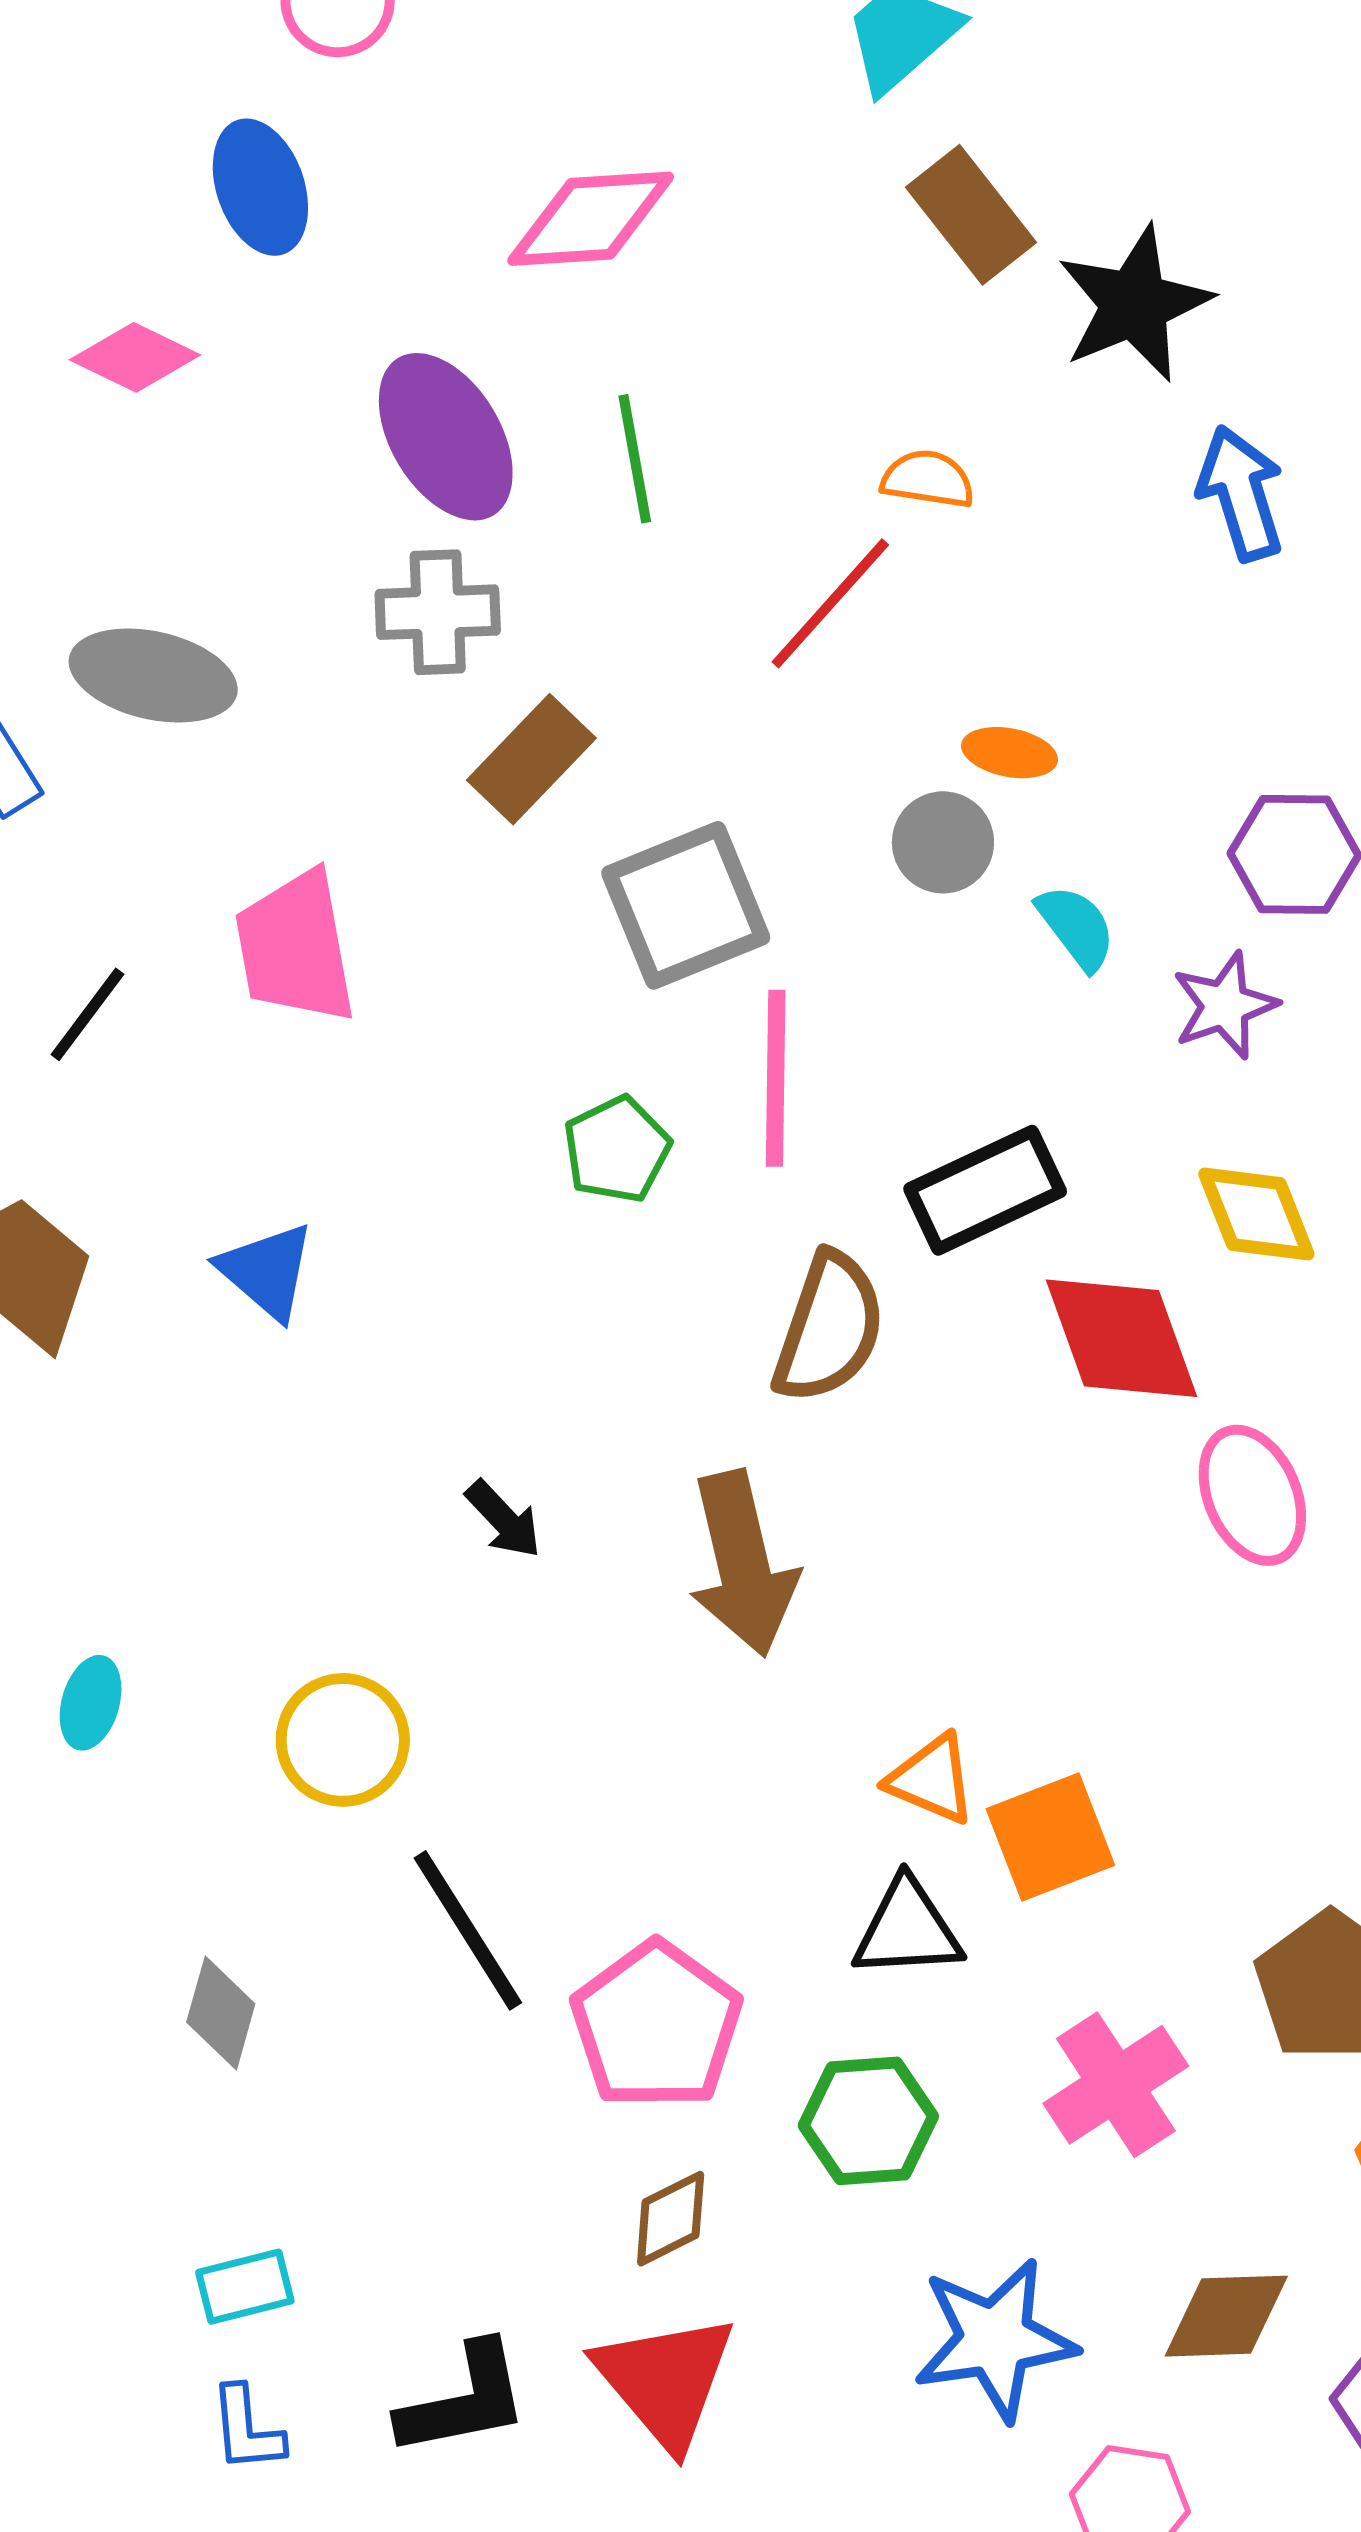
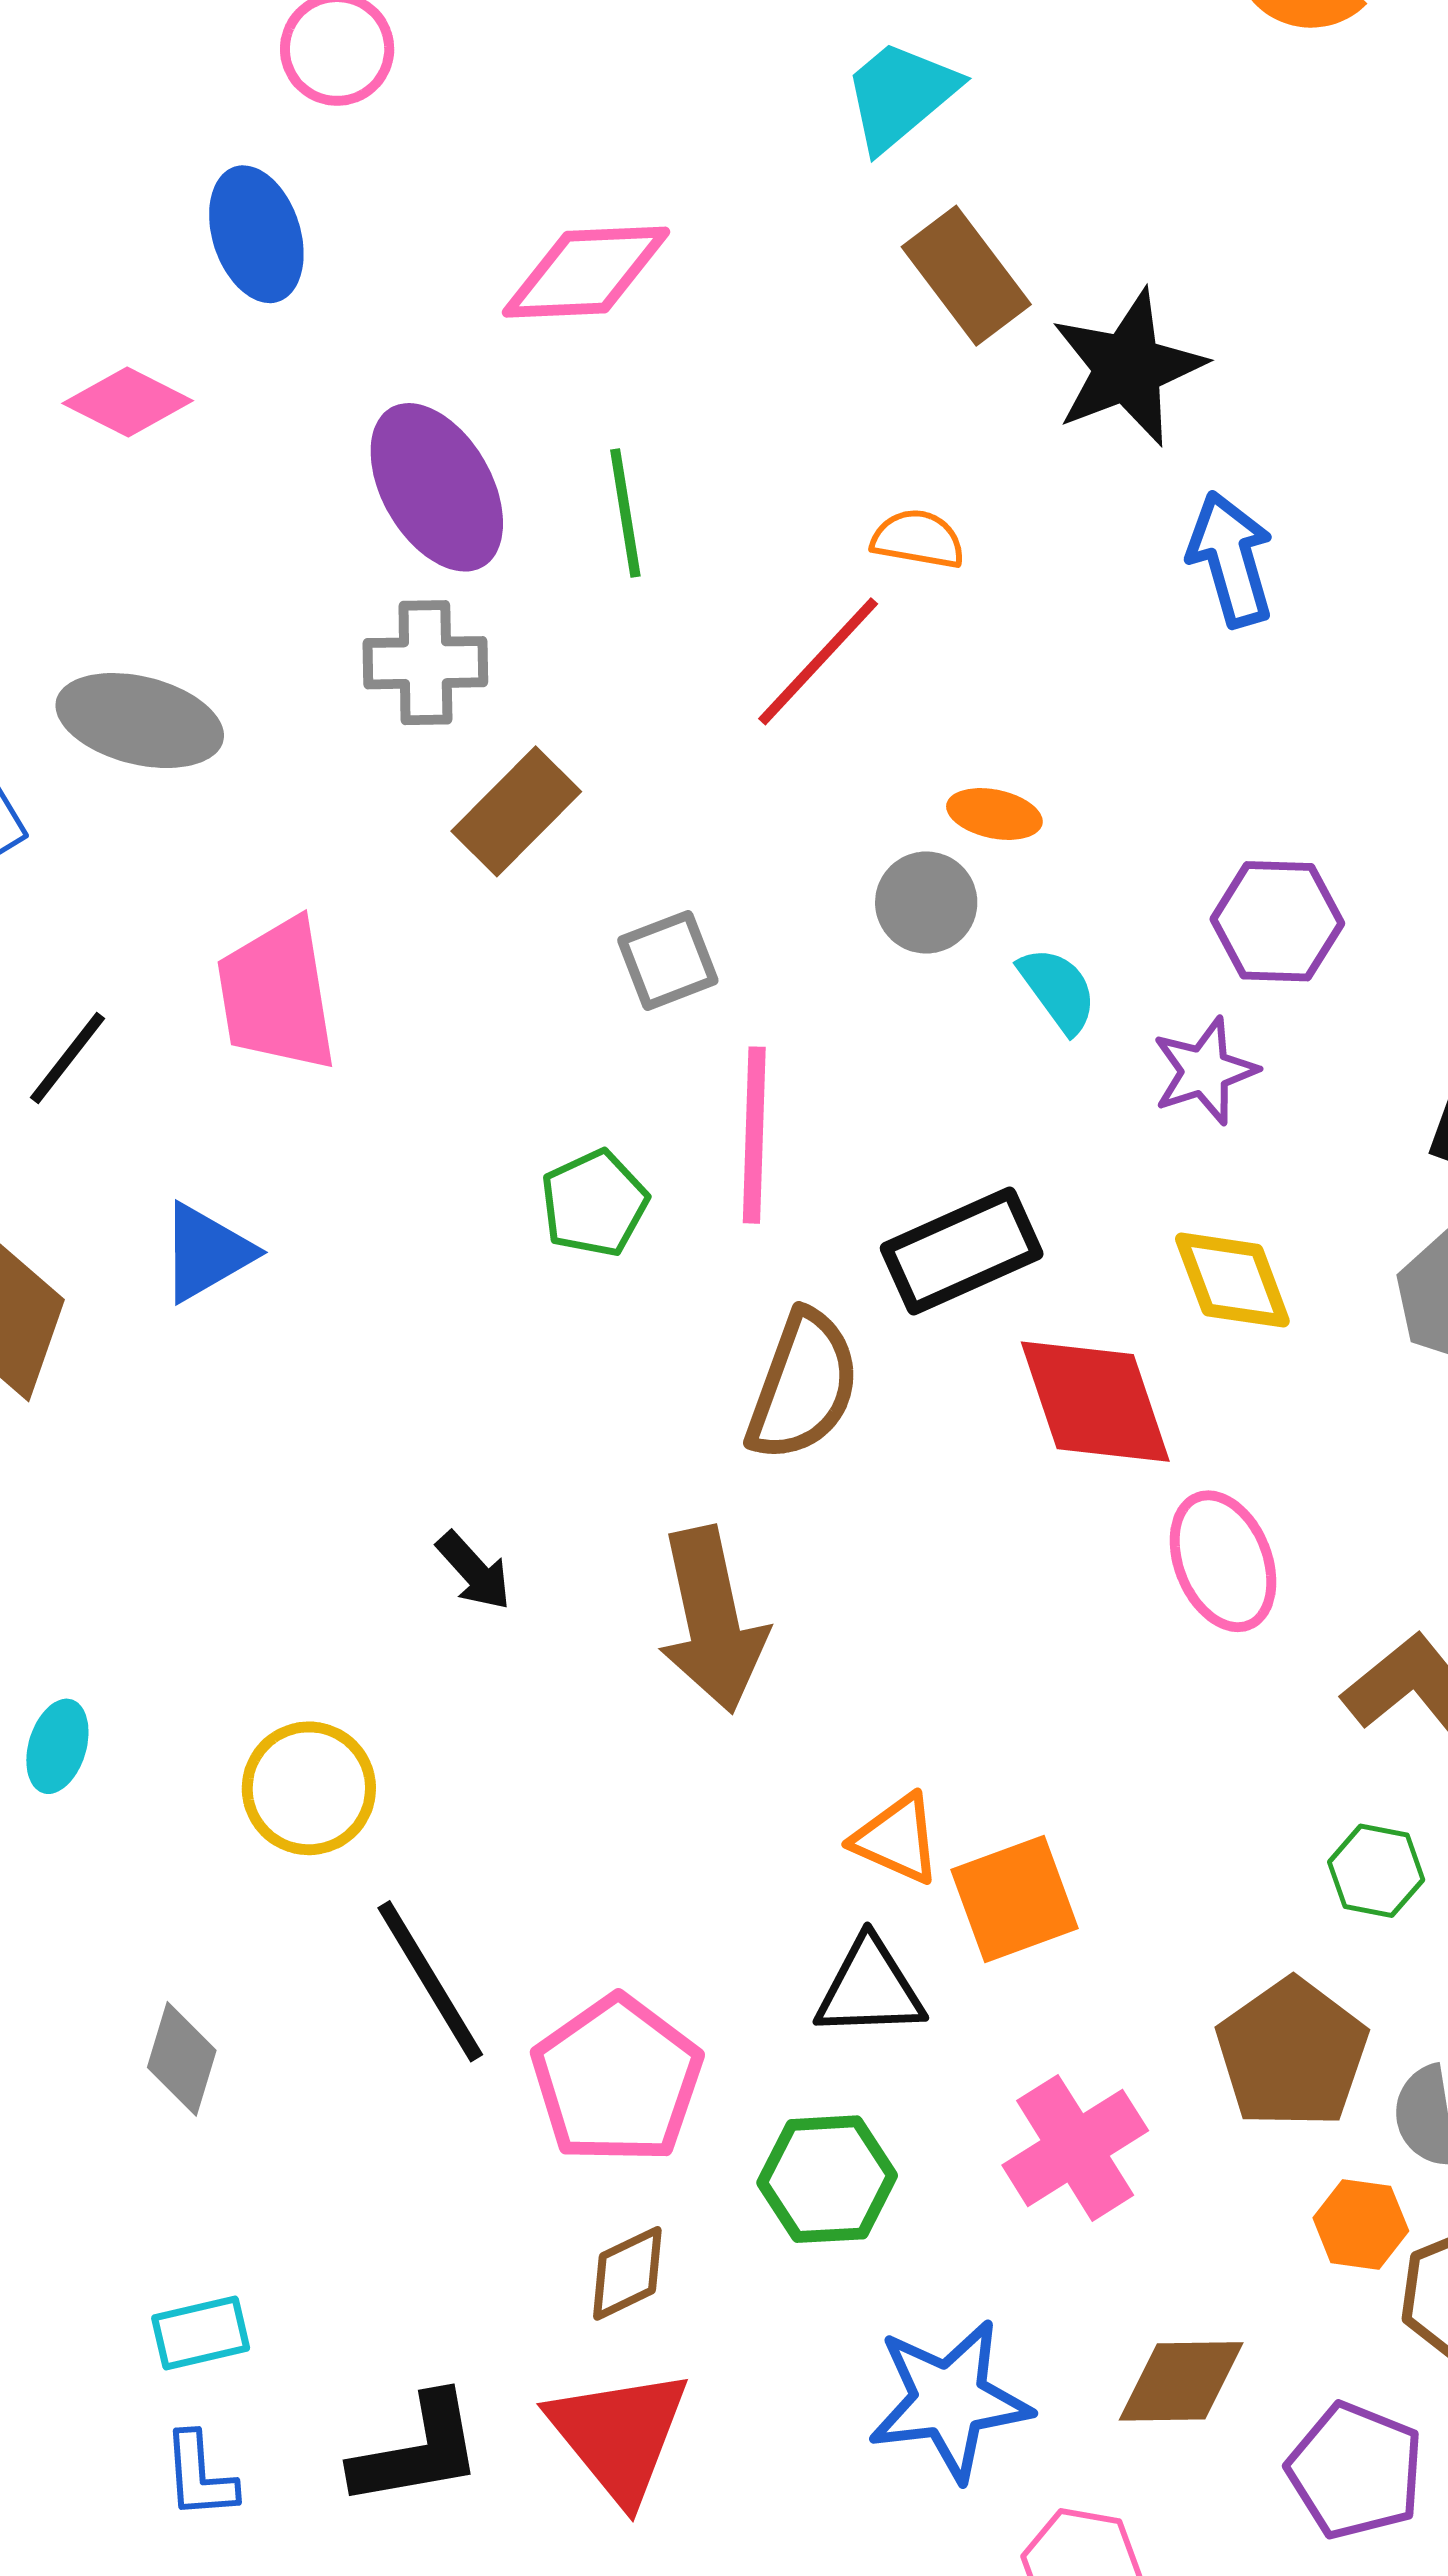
gray square: (686, 905) -> (668, 960), size x0.6
blue triangle: (267, 1271) -> (206, 1252), moved, turned 48

